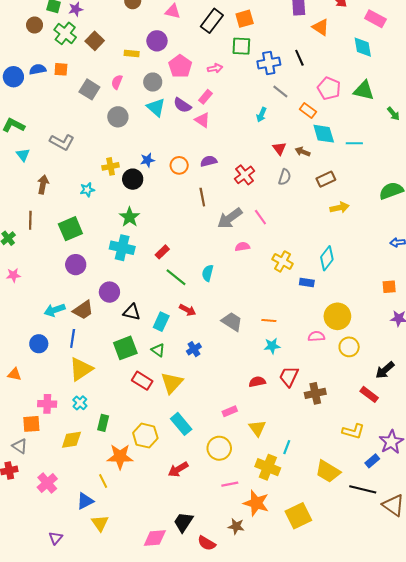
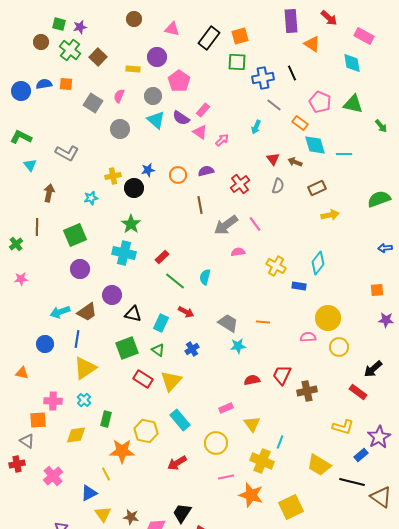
pink arrow: (215, 68) -> (222, 140), moved, turned -32
cyan star: (272, 346) -> (238, 346), moved
brown star: (236, 526) -> (131, 517), moved

